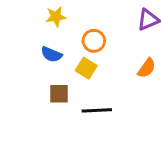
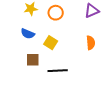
orange circle: (94, 41) -> (56, 13), moved
orange semicircle: (147, 68) -> (91, 43), turned -40

